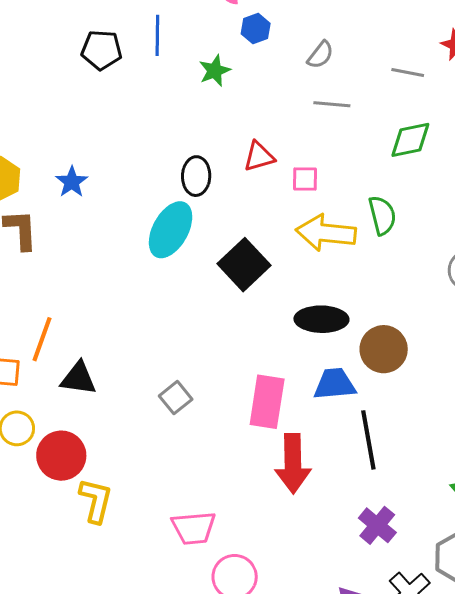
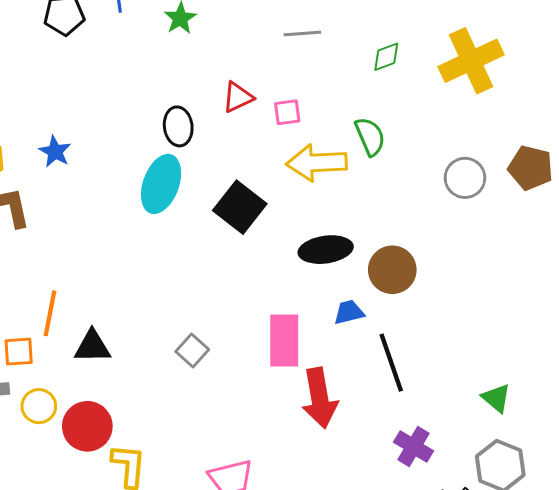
green diamond: (410, 140) -> (386, 57), size x0.7
blue trapezoid: (335, 384) -> (349, 312), size x0.7

